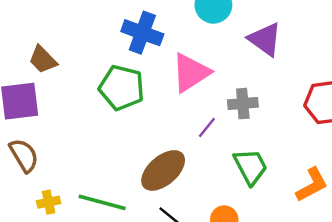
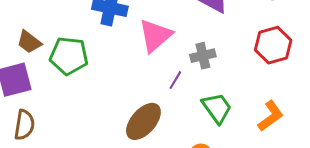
green pentagon: (122, 88) -> (69, 56), moved
brown semicircle: (24, 155) -> (24, 125), turned 48

